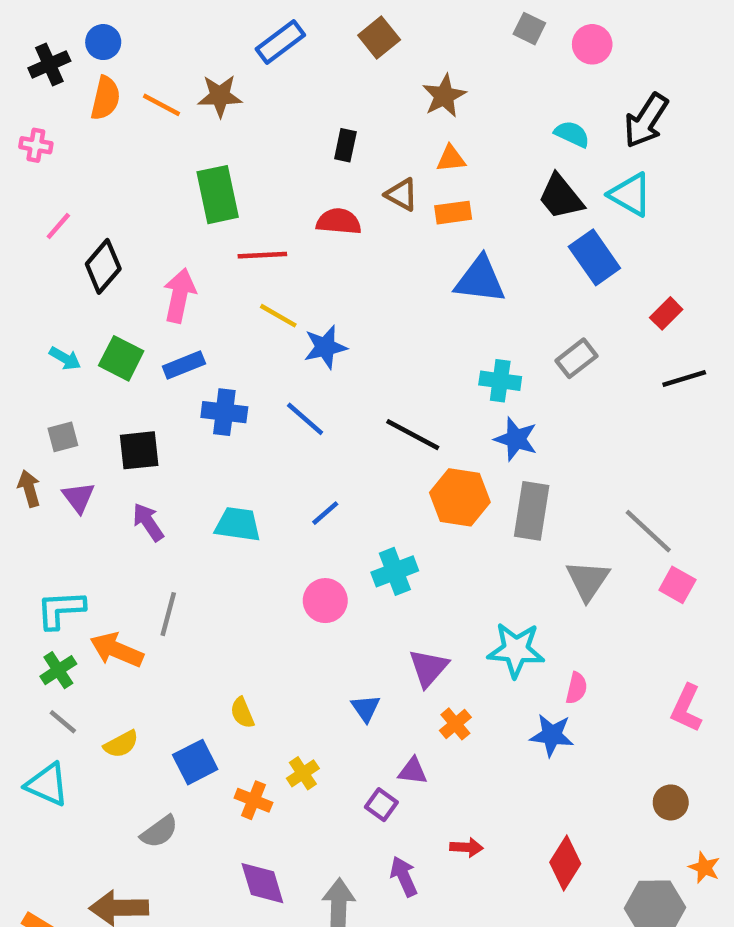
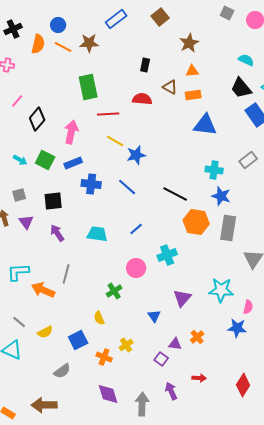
blue circle: (103, 42) -> (58, 25), moved
green cross: (58, 670) -> (114, 291), moved
orange cross: (455, 724) -> (197, 337), moved

